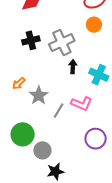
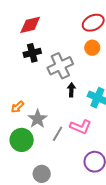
black cross: (31, 40) -> (32, 53), moved
green circle: (23, 134) -> (22, 140), moved

